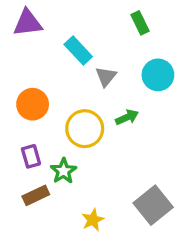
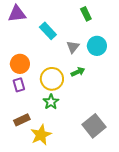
gray triangle: (106, 77) -> (73, 47), moved
purple rectangle: (31, 156) -> (19, 85), moved
green star: (64, 171) -> (51, 102), moved
yellow star: (93, 220) -> (41, 135), moved, size x1.5

